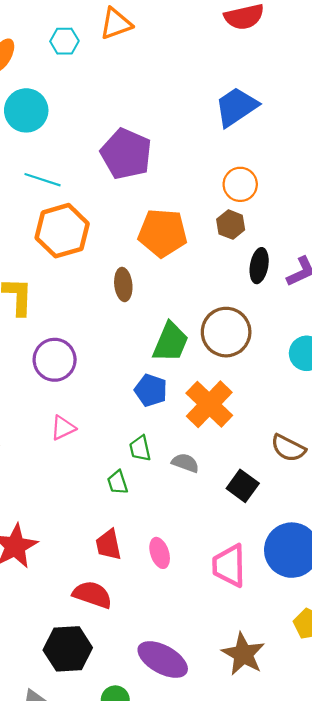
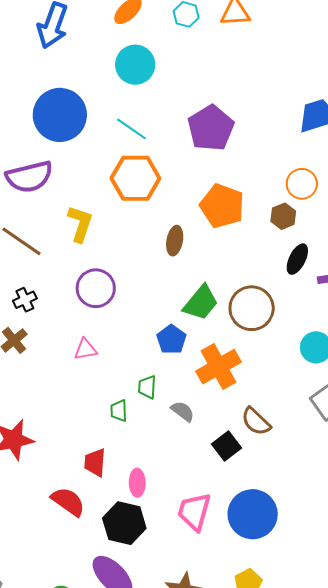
brown semicircle: (288, 448) -> (256, 421), moved
black hexagon: (68, 649) -> (124, 523), moved

